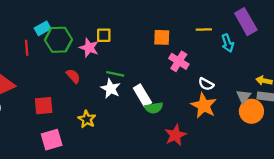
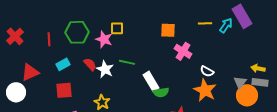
cyan rectangle: (43, 28) -> (63, 64), moved
cyan arrow: (228, 43) -> (226, 25), moved, turned -126
white star: (111, 89) -> (105, 69), moved

